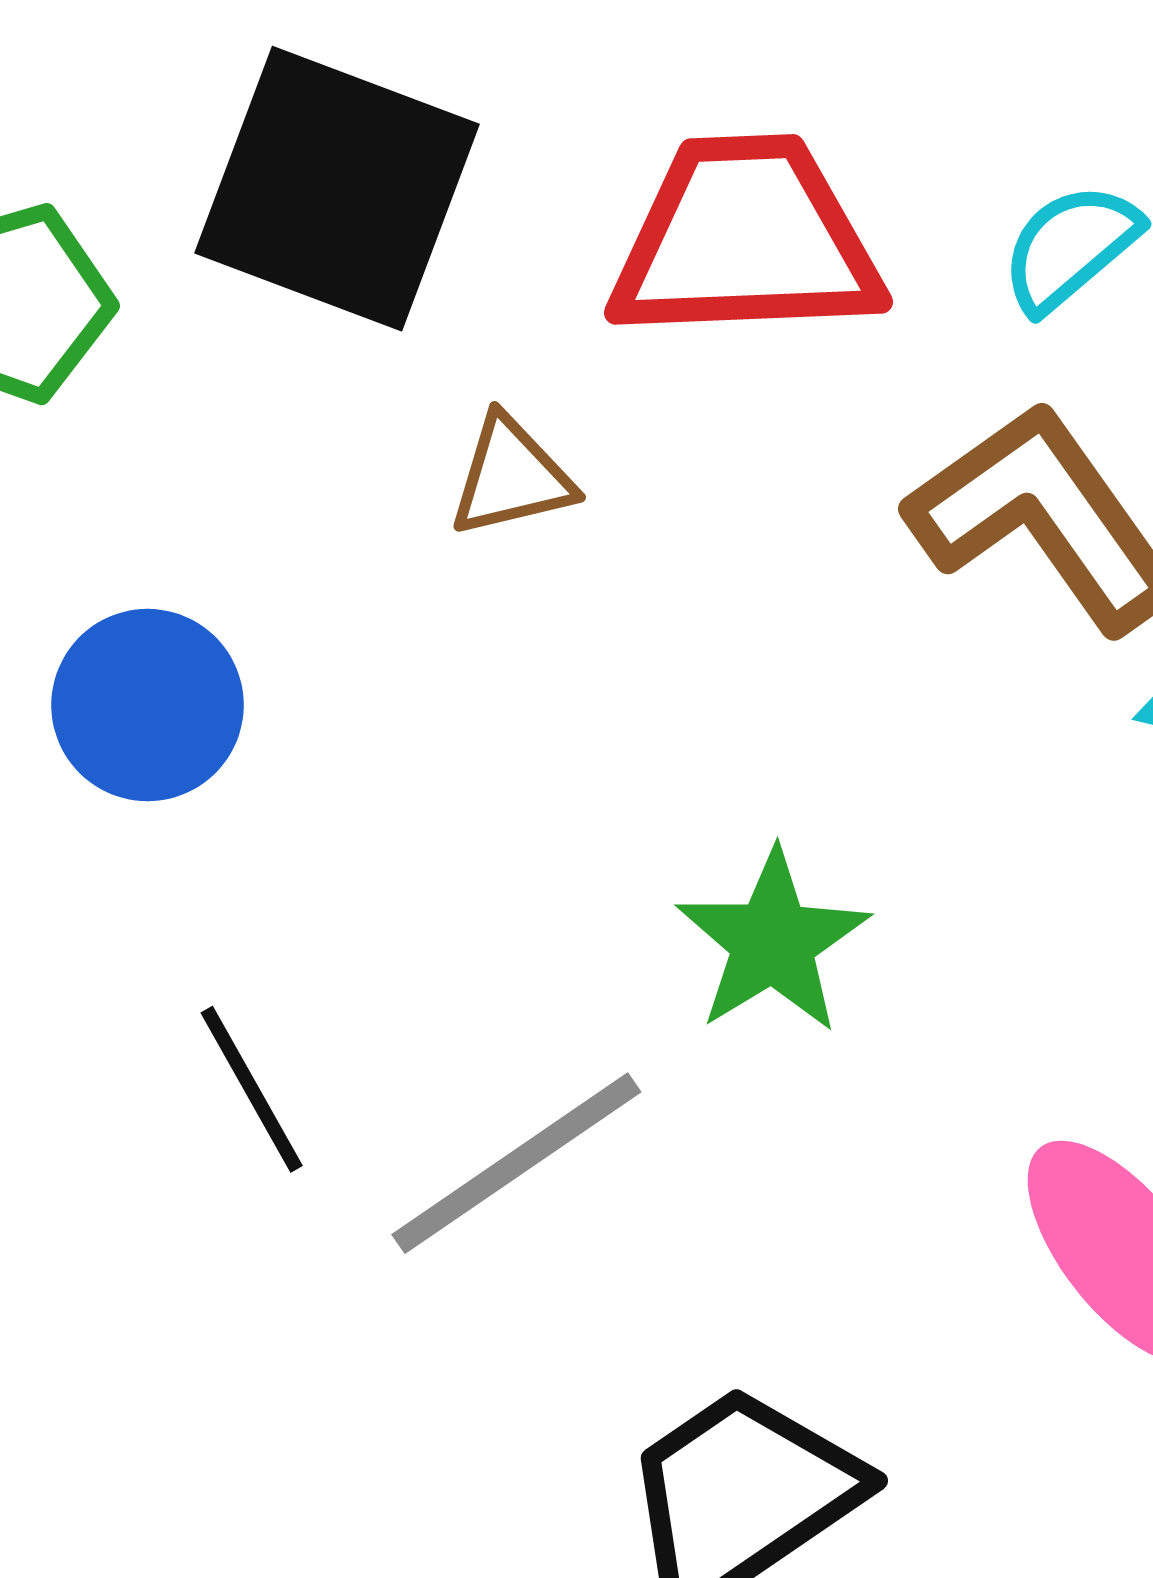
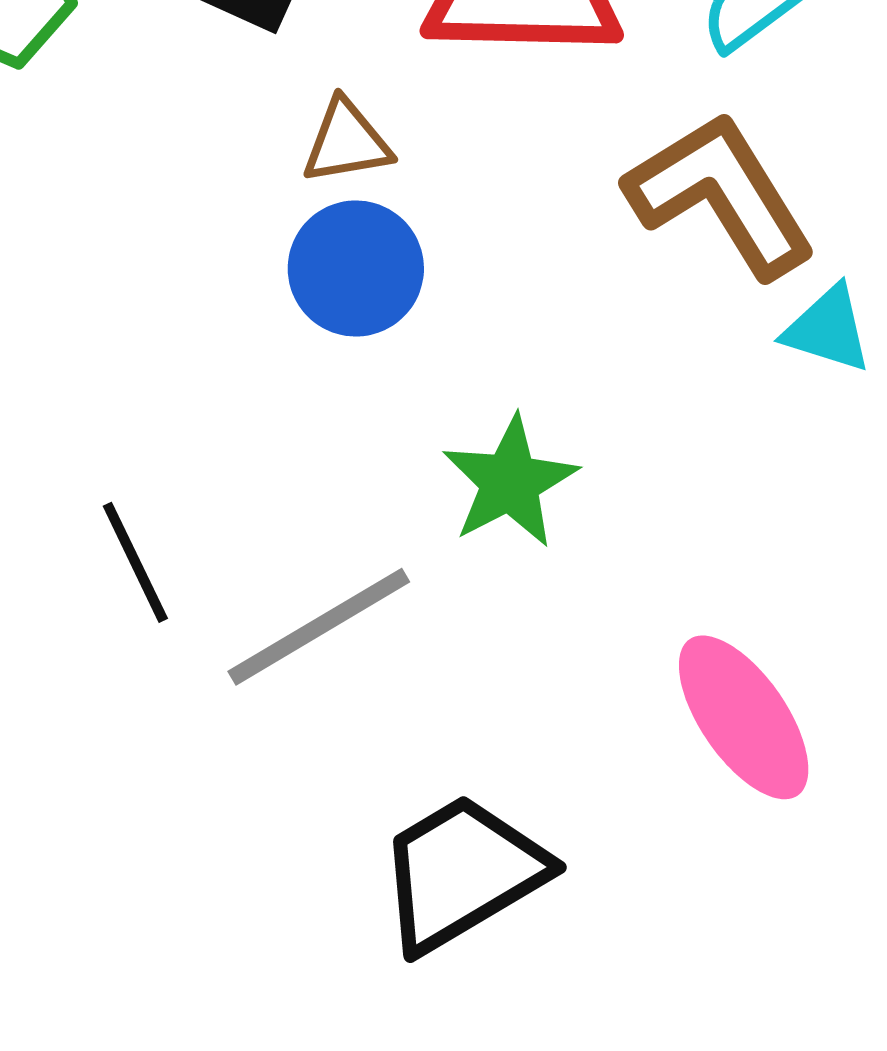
blue circle: (148, 705) -> (356, 269), moved

